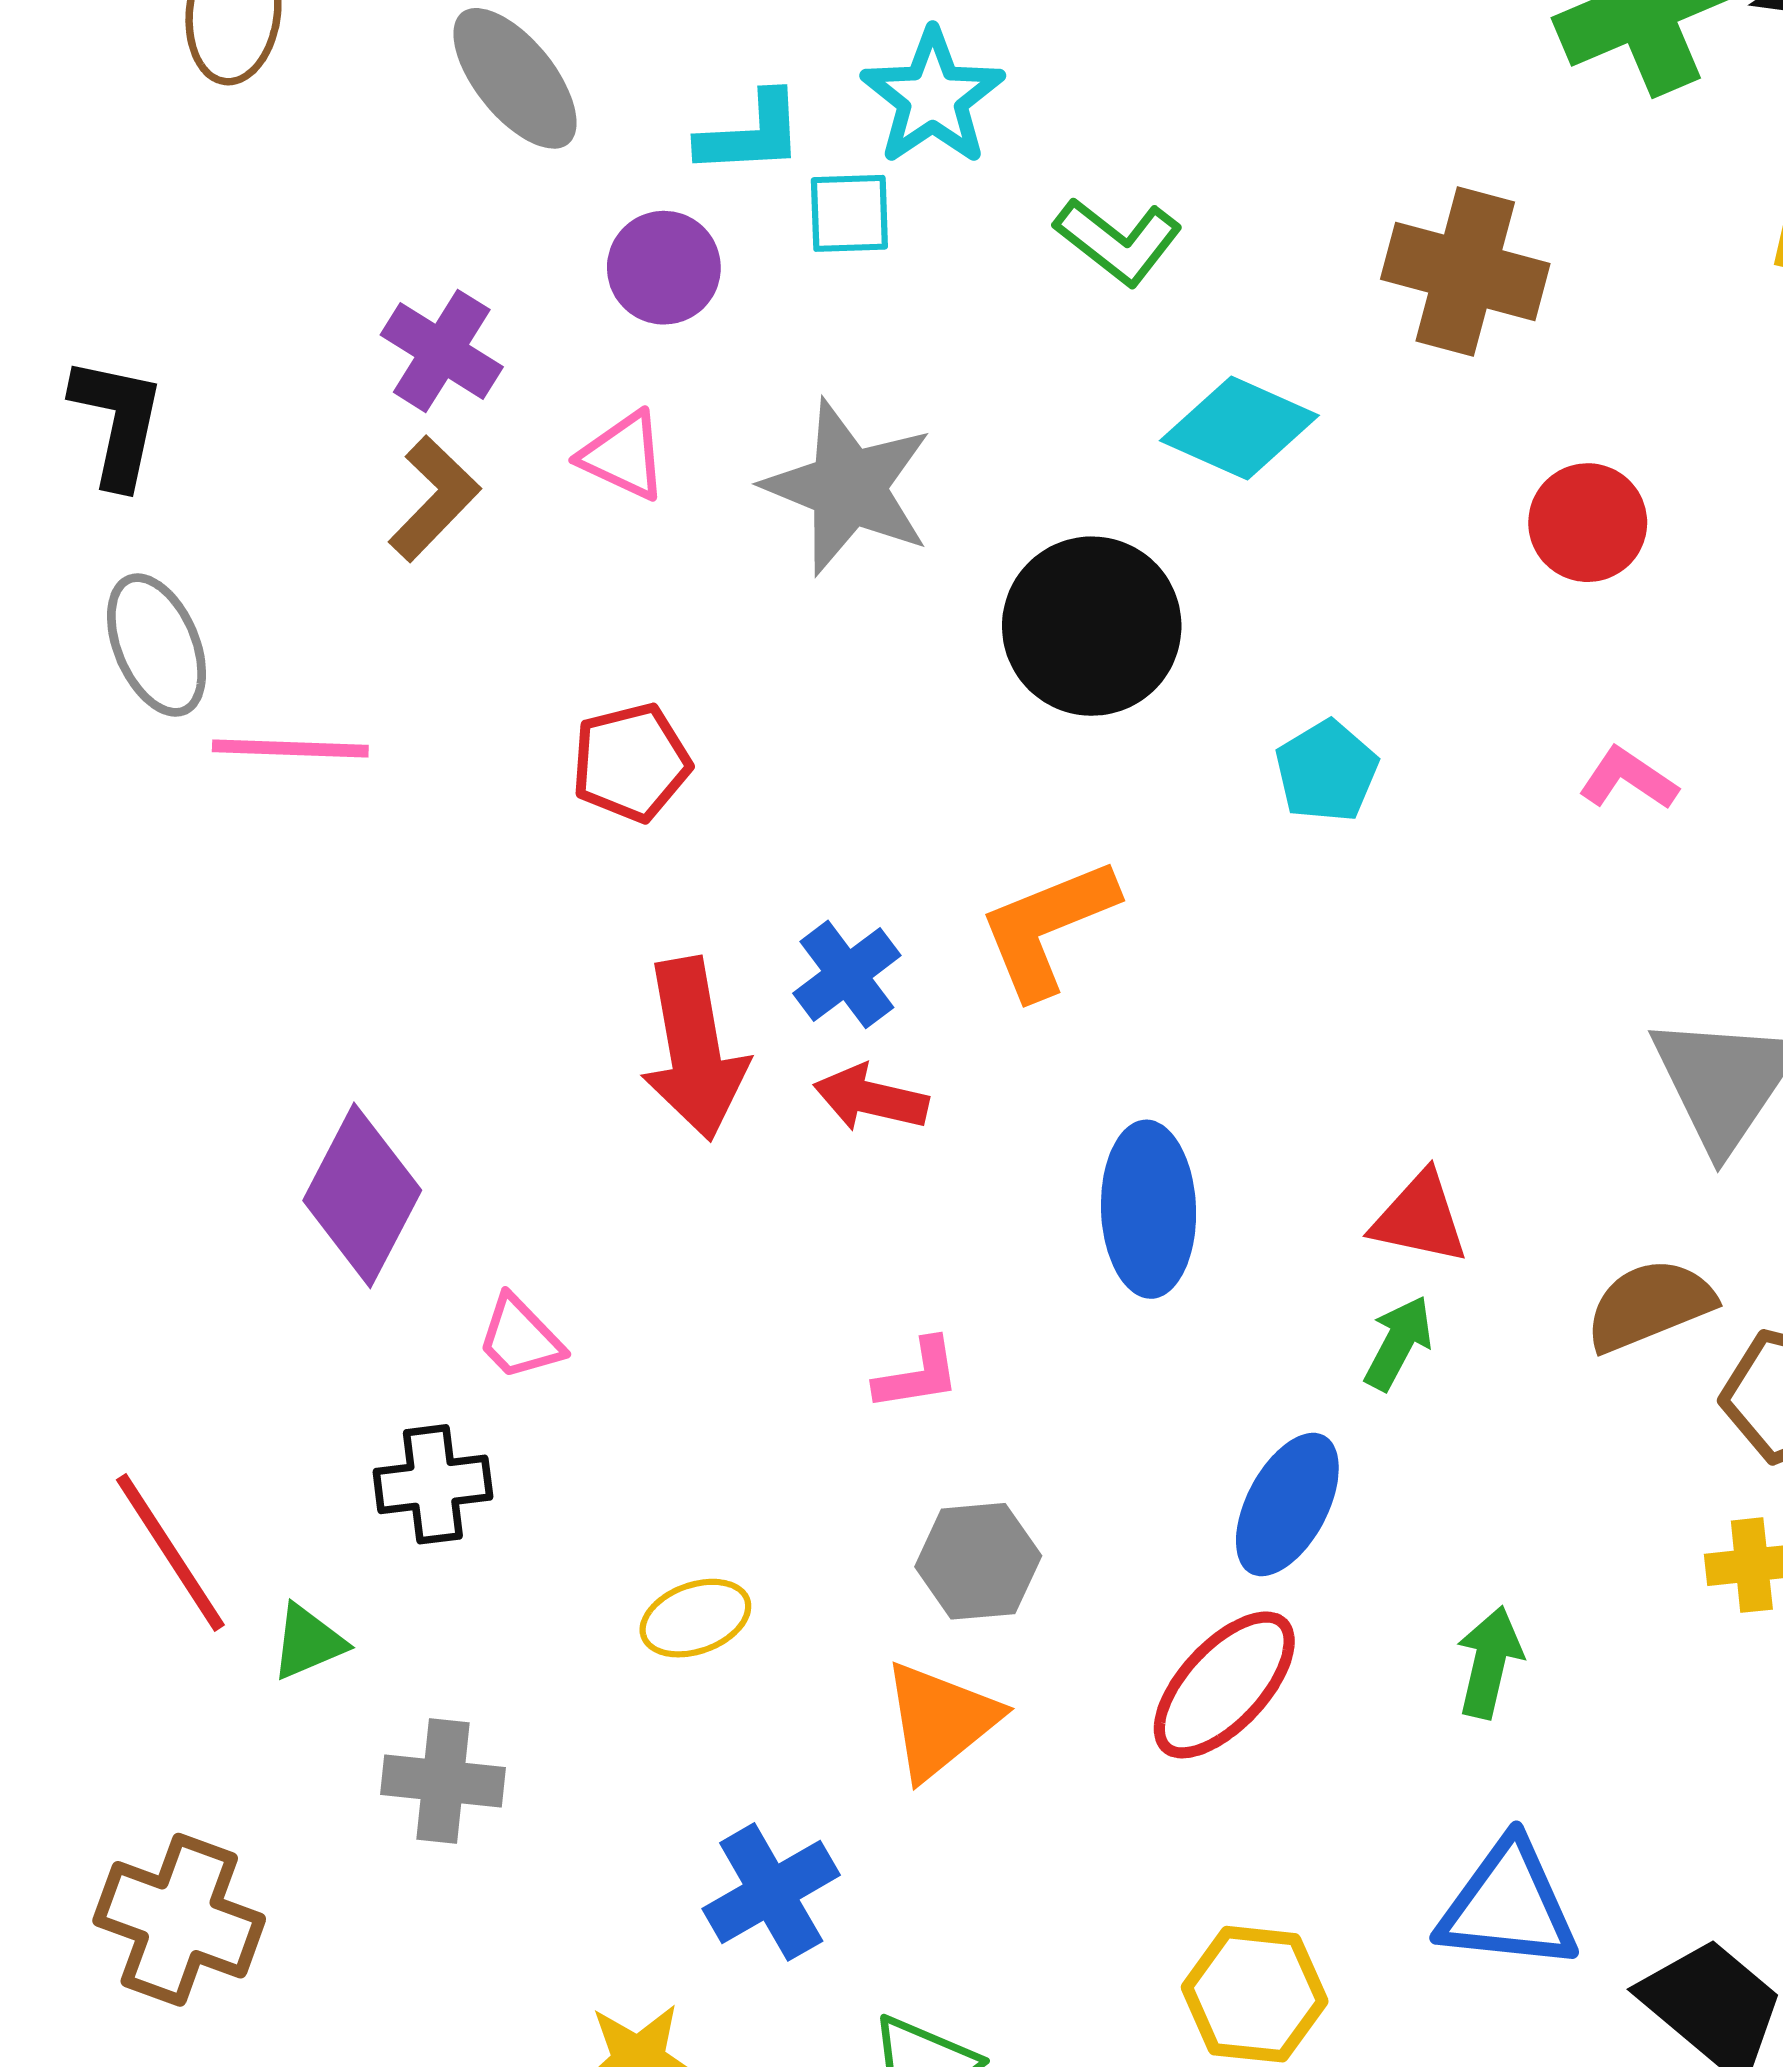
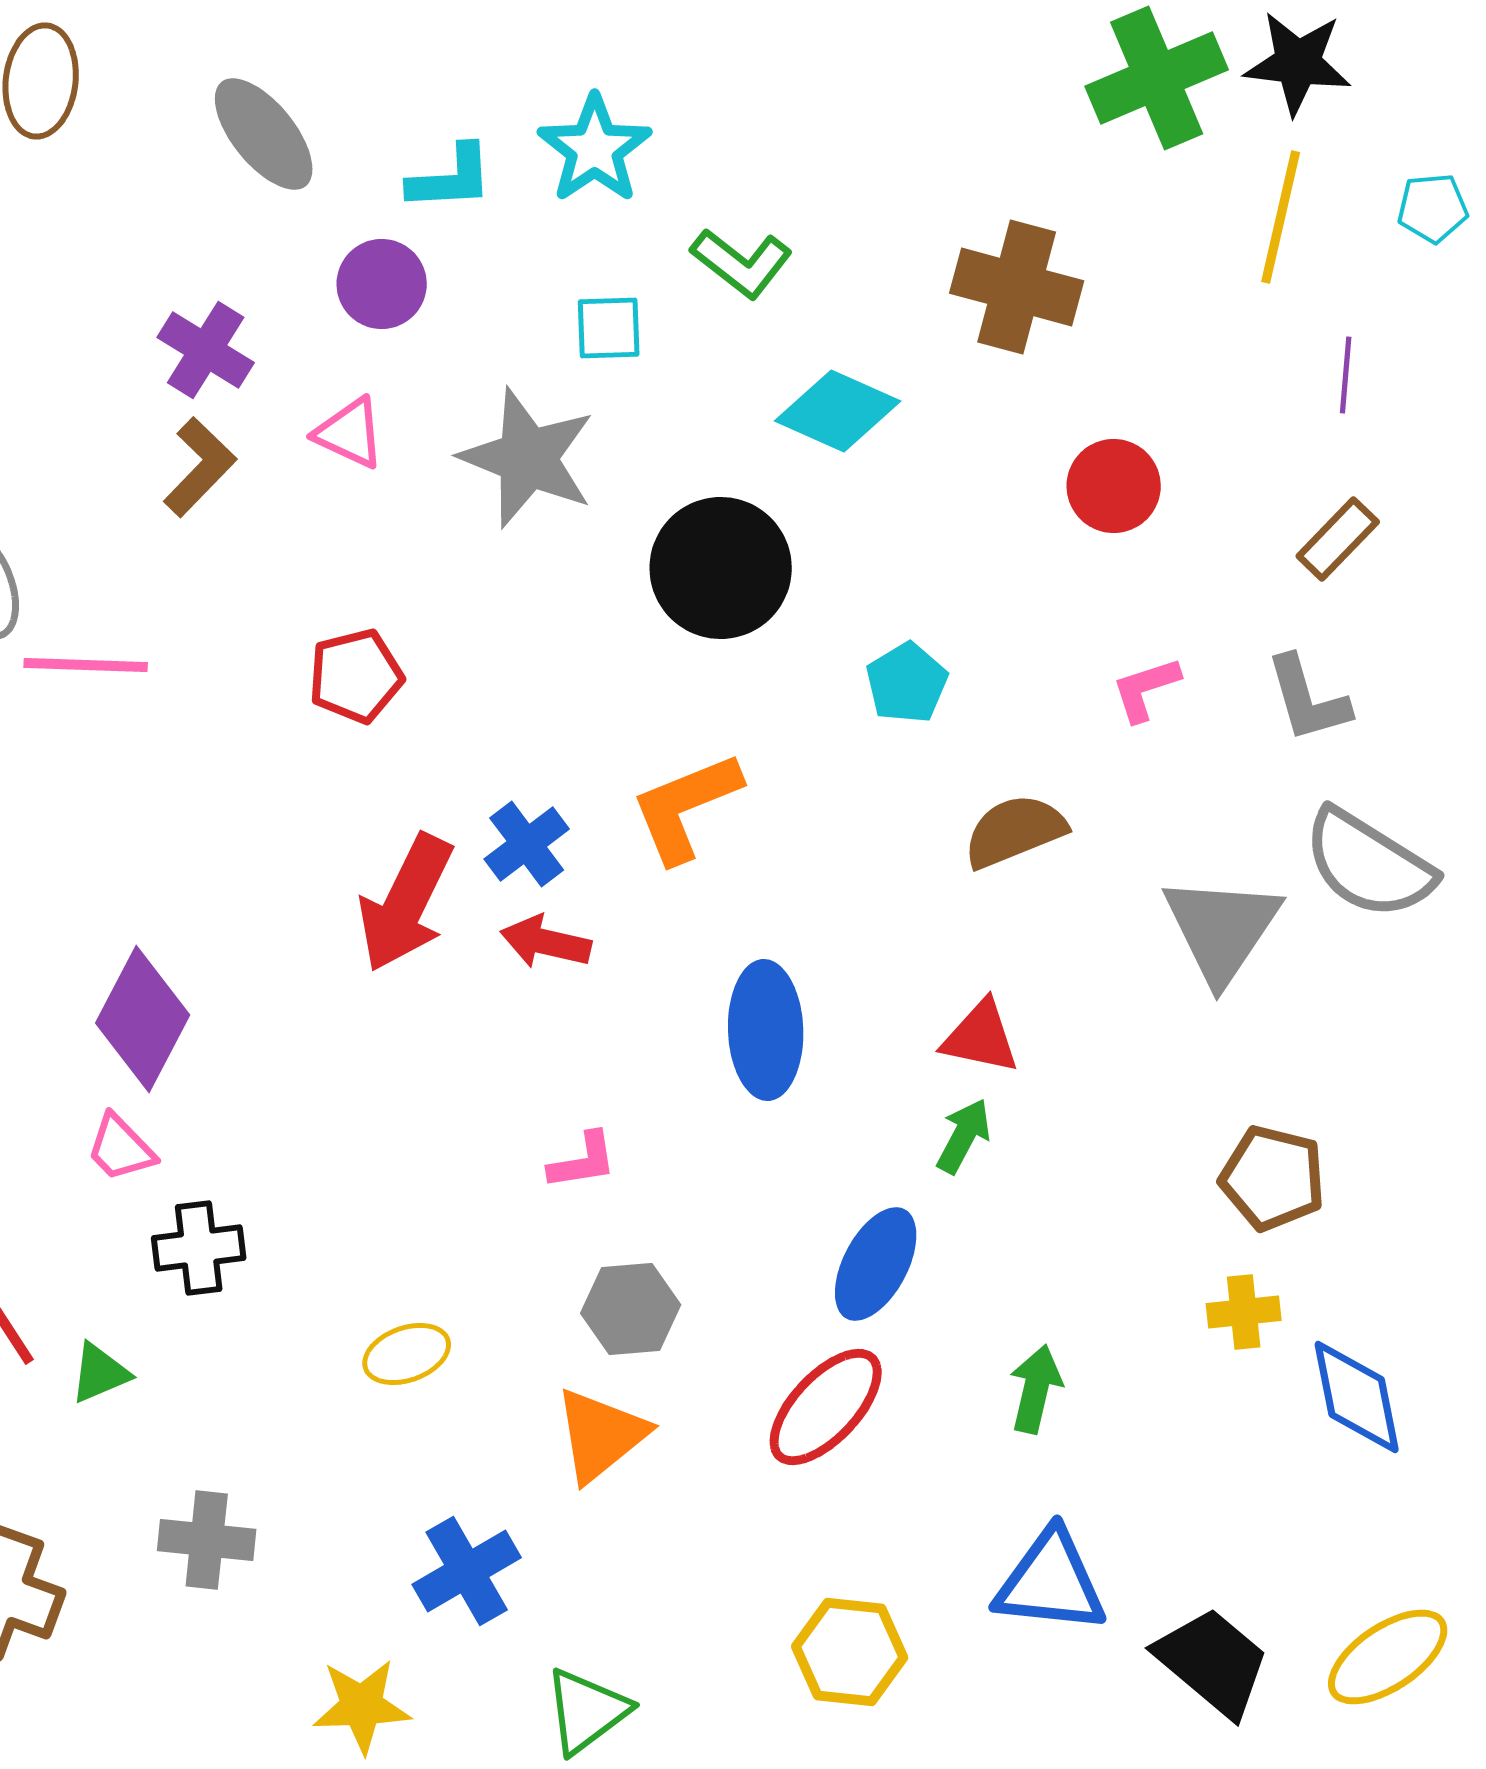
cyan square: (849, 213) -> (609, 328), moved
pink L-shape: (1628, 779) -> (1146, 689), turned -52
red arrow: (694, 1049) -> (406, 903), turned 36
brown semicircle: (1650, 1305) -> (1015, 831), moved
pink trapezoid: (520, 1338) -> (121, 1148), moved
gray cross: (443, 1781) -> (207, 1540), moved

